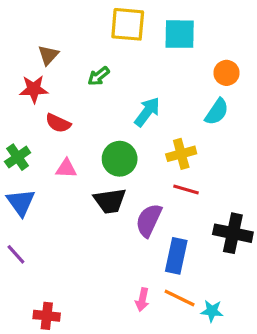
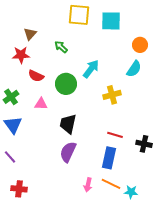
green arrow: (99, 76) -> (61, 47), turned 80
green circle: (120, 159) -> (66, 84), moved
red line: (186, 189) -> (115, 135), moved
black trapezoid: (110, 201) -> (68, 124), turned 110
purple semicircle: (149, 220) -> (68, 152), moved
black cross: (233, 233) -> (144, 144), size x0.7
red cross: (47, 316) -> (19, 189), moved

